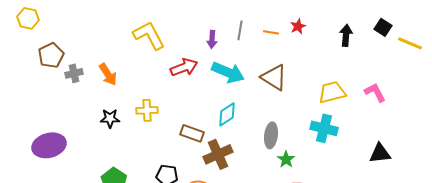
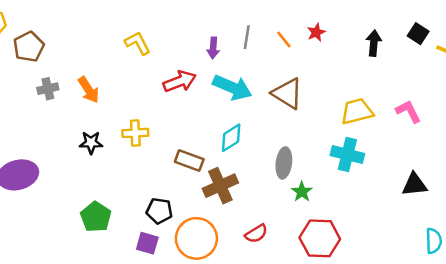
orange line: (271, 32) -> (284, 40), turned 42
yellow L-shape: (149, 35) -> (138, 43), size x0.7
brown pentagon: (51, 55) -> (29, 47), moved

